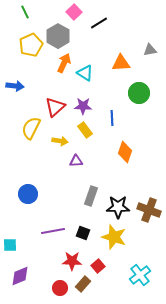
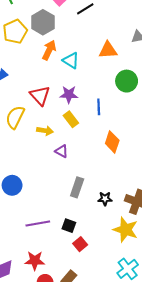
red triangle: (55, 107) -> (40, 96), turned -30
purple triangle: (76, 161) -> (62, 151), turned 32
black star: (118, 207) -> (105, 199), size x0.6
yellow star: (114, 237) -> (126, 230), moved
red star: (72, 261) -> (35, 261), moved
red square: (98, 266) -> (80, 244), moved

